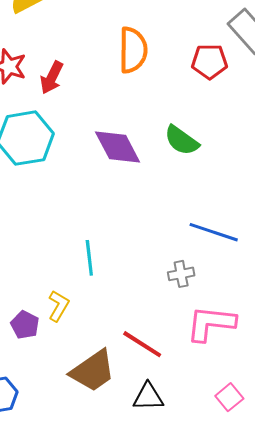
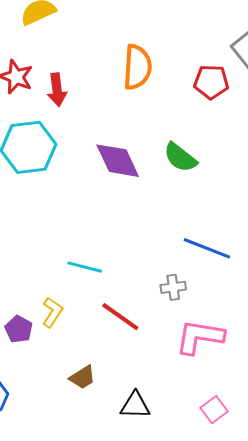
red arrow: (52, 77) -> (57, 90), turned -36
cyan line: (89, 258) -> (85, 267), turned -72
red line: (142, 344) -> (120, 317), moved
brown trapezoid: (93, 371) -> (82, 377), size x0.6

